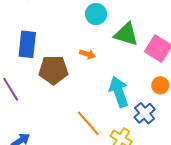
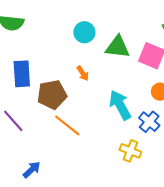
orange arrow: (87, 54) -> (83, 73), turned 49
orange line: (88, 123) -> (67, 125), moved

